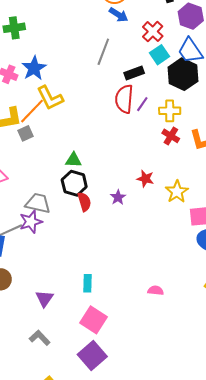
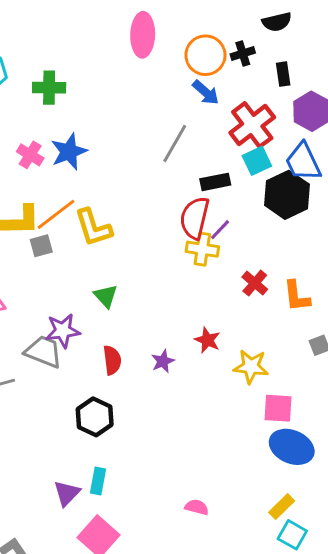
red cross: (153, 32) -> (252, 125), size x1.4
yellow L-shape: (50, 98) -> (93, 228), moved
yellow cross: (170, 111) -> (202, 249), moved
green triangle: (73, 160) -> (106, 296), turned 36
black hexagon: (74, 183) -> (95, 417), moved
yellow star: (177, 192) -> (251, 367), turned 30
purple star: (31, 222) -> (63, 331), moved
purple triangle: (44, 299) -> (67, 493), moved

